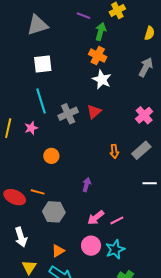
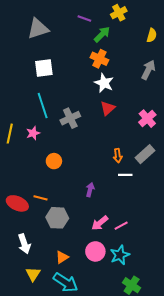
green arrow: (101, 32) -> (102, 34), turned 30
red triangle: (94, 112) -> (108, 108), moved
white line: (150, 183) -> (125, 175), moved

